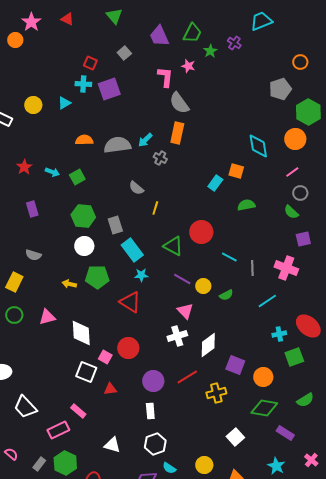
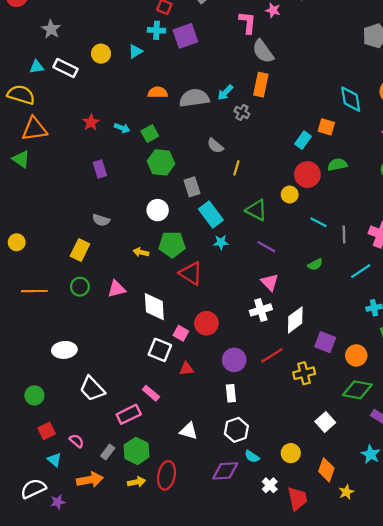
green hexagon: (83, 216) -> (161, 162), moved
red circle: (201, 232) -> (307, 175), moved
yellow circle: (203, 286) -> (290, 195), moved
red triangle: (130, 302) -> (191, 273), moved

